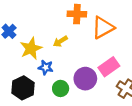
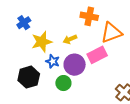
pink rectangle: (109, 67) -> (97, 55), moved
purple circle: (85, 79) -> (75, 65), moved

